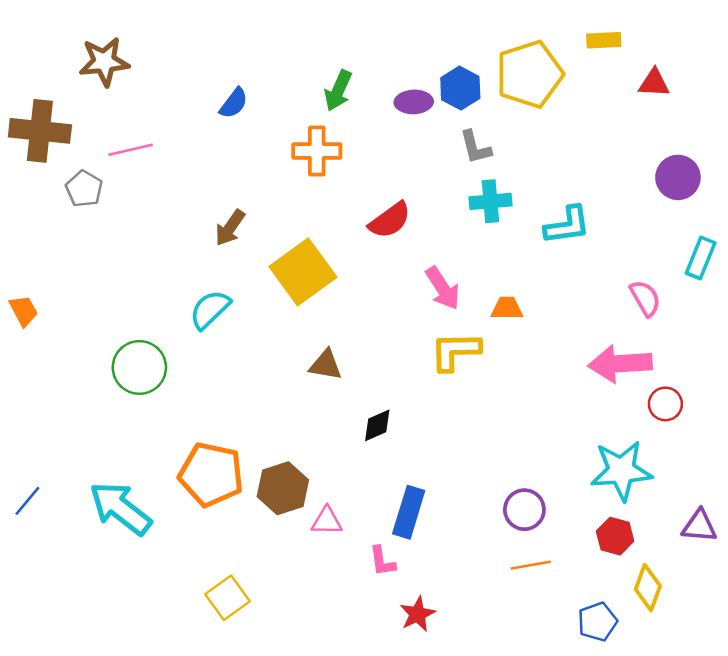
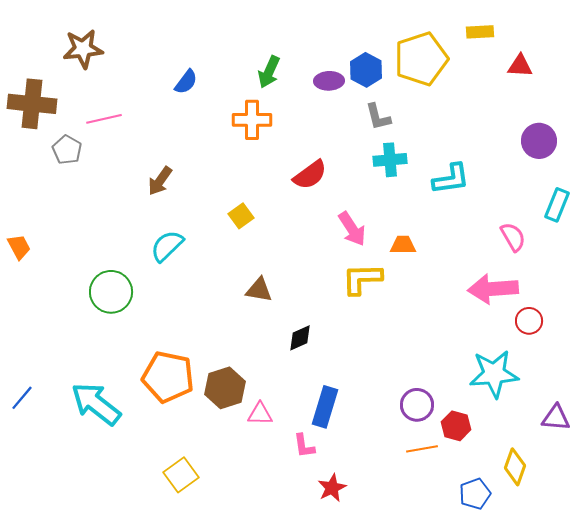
brown arrow: (230, 228) -> (160, 181), moved
yellow square: (303, 272) -> (241, 216), size x0.5
red hexagon: (615, 536) -> (456, 426), moved

